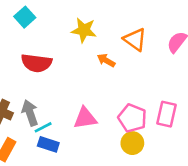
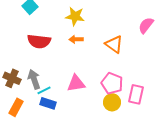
orange triangle: (135, 39) -> (114, 44), moved
orange arrow: (106, 60) -> (76, 39), moved, turned -32
pink rectangle: (166, 114) -> (136, 94), moved

